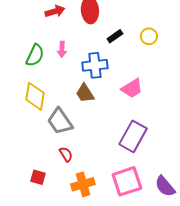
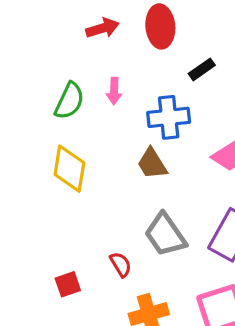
gray trapezoid: (60, 121) -> (165, 235), moved
red square: (38, 177) -> (68, 284), moved, turned -35

